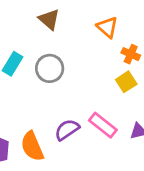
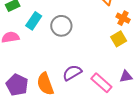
pink rectangle: (103, 125) -> (101, 83), moved

